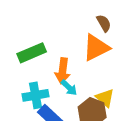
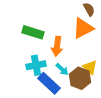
green rectangle: (32, 53) -> (33, 32), turned 40
cyan arrow: (69, 88) -> (62, 69), moved

